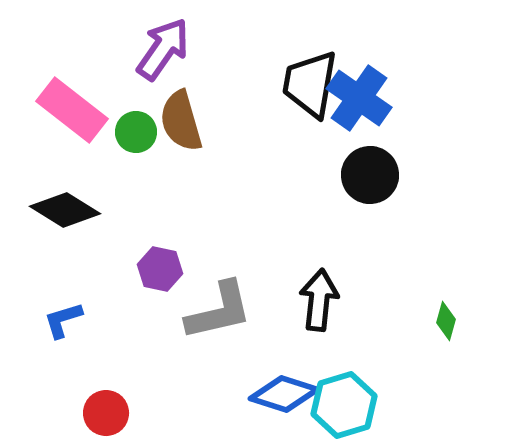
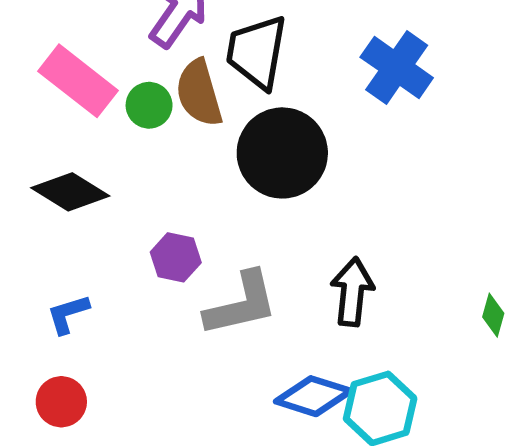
black trapezoid: (310, 84) -> (257, 52), moved
black circle: (370, 175) -> (282, 153), moved, size x1.4
red circle: (106, 413) -> (61, 402), moved

